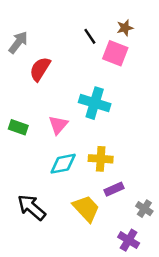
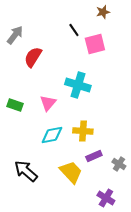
brown star: (125, 28) -> (103, 12), moved
pink square: (115, 53) -> (95, 44), turned -35
gray cross: (144, 209) -> (119, 164), moved

